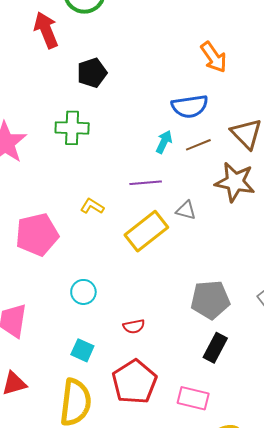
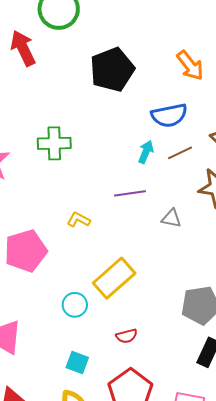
black pentagon: (92, 73) -> (112, 70), moved, size x1.5
yellow rectangle: (146, 231) -> (114, 278), moved

